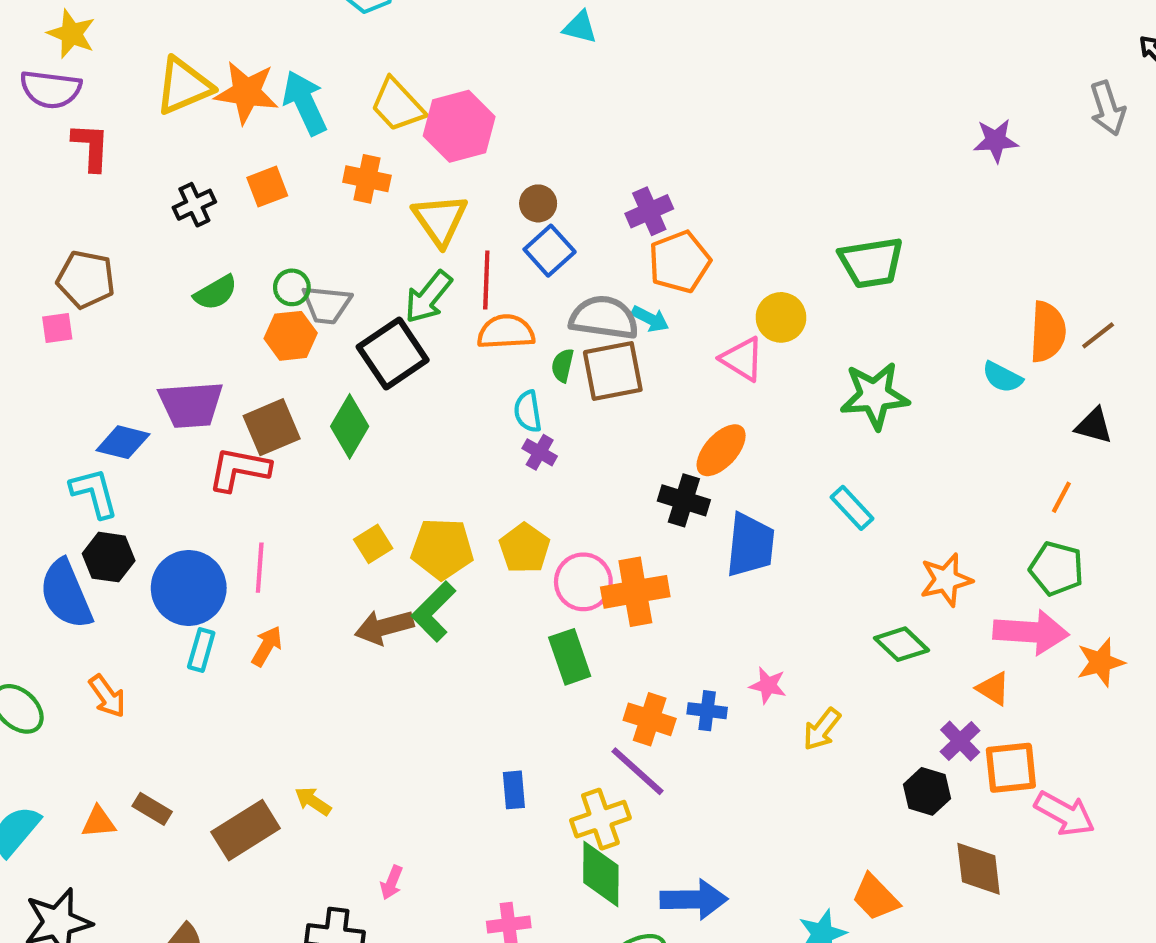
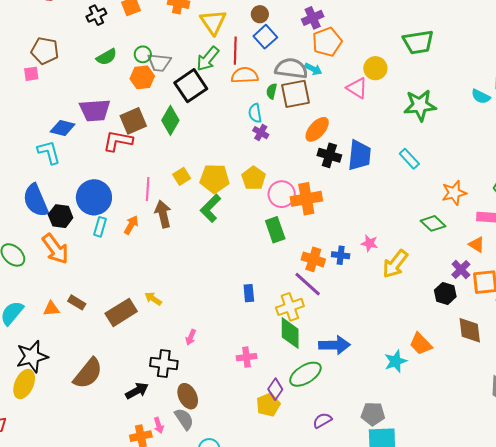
orange ellipse: (721, 450) -> (317, 129), moved
blue trapezoid: (750, 545) -> (359, 155), moved
black hexagon: (109, 557) -> (61, 216), moved
pink line: (260, 568) -> (148, 189), moved
brown arrow: (384, 627) -> (163, 214), moved, turned 92
orange arrow: (107, 696) -> (55, 249), size x1.5
yellow arrow: (822, 729) -> (395, 264), size x1.4

